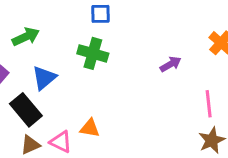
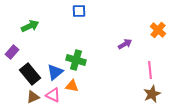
green cross: (93, 53) -> (76, 60), moved
blue triangle: (44, 78) -> (55, 72), moved

